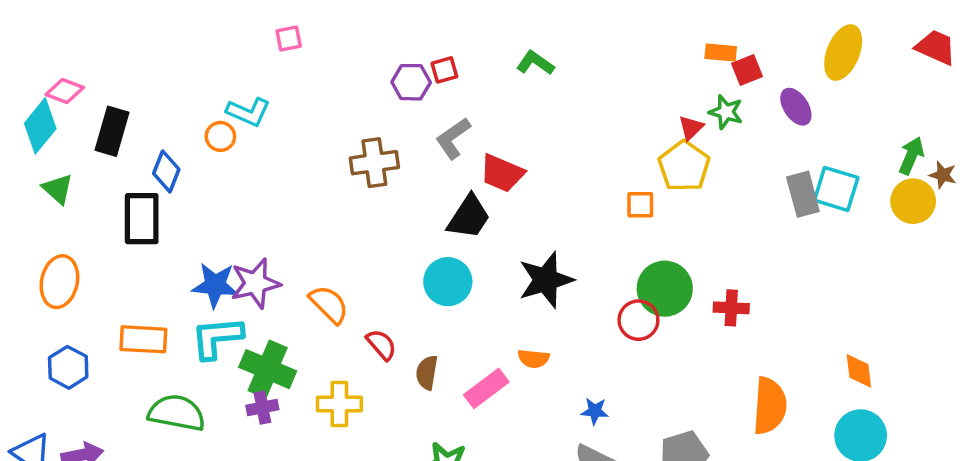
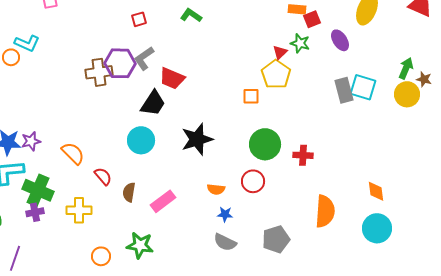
purple hexagon: (411, 82) -> (120, 63), moved, size x1.4
purple star: (255, 283) -> (31, 141), size x0.7
red circle: (638, 320) -> (253, 181), moved
orange semicircle: (534, 359) -> (216, 189), moved

